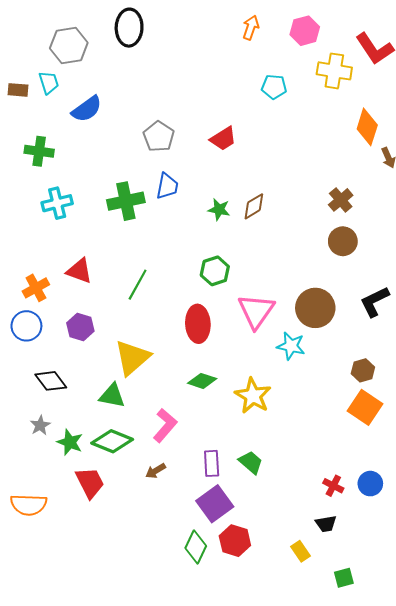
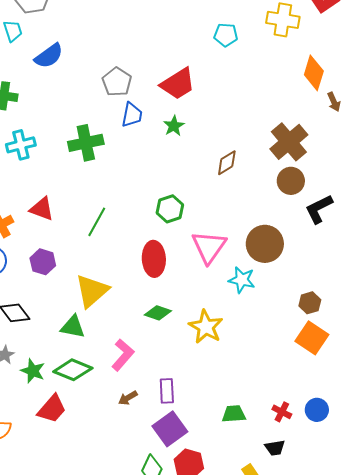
red trapezoid: (223, 139) -> (178, 84), size x1.4
blue trapezoid: (167, 186) -> (132, 115), moved
brown cross: (341, 200) -> (289, 142), size x1.6
brown diamond: (254, 206) -> (227, 163), moved
green star: (219, 210) -> (174, 126), moved, turned 30
black L-shape: (375, 302) -> (319, 209), moved
green trapezoid: (251, 462) -> (234, 414), moved, turned -45
brown arrow: (156, 471) -> (128, 398), moved
red trapezoid: (90, 482) -> (52, 409), turned 68

